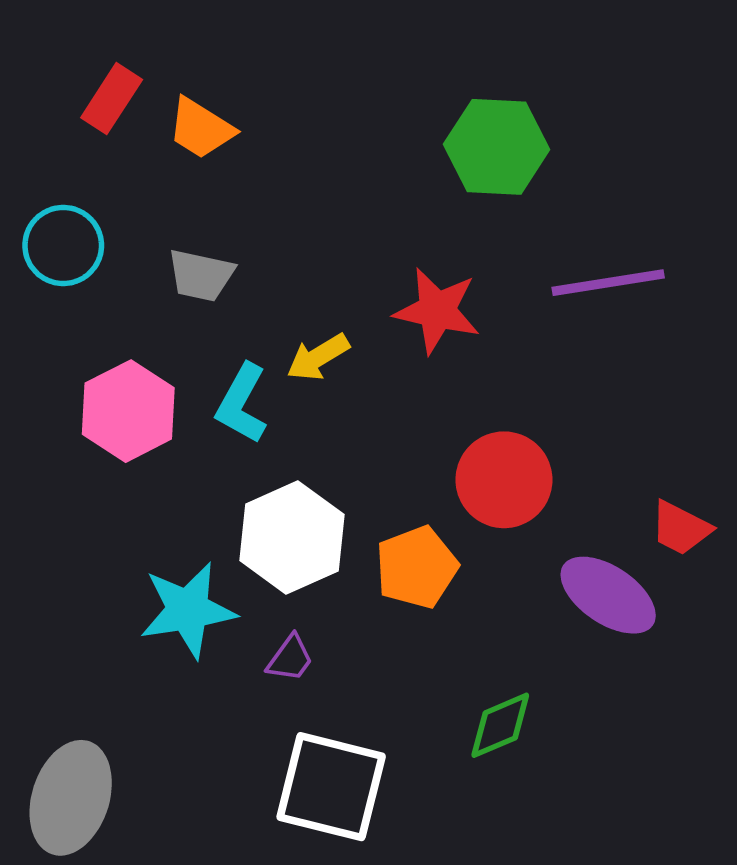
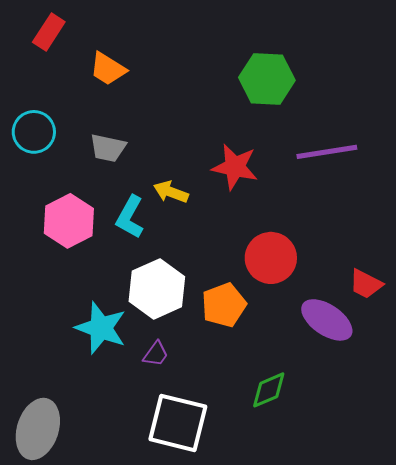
red rectangle: (112, 99) -> (49, 32), moved
yellow arrow: (318, 357) -> (171, 192), turned 52
cyan star: (188, 610) -> (101, 328), turned 30

